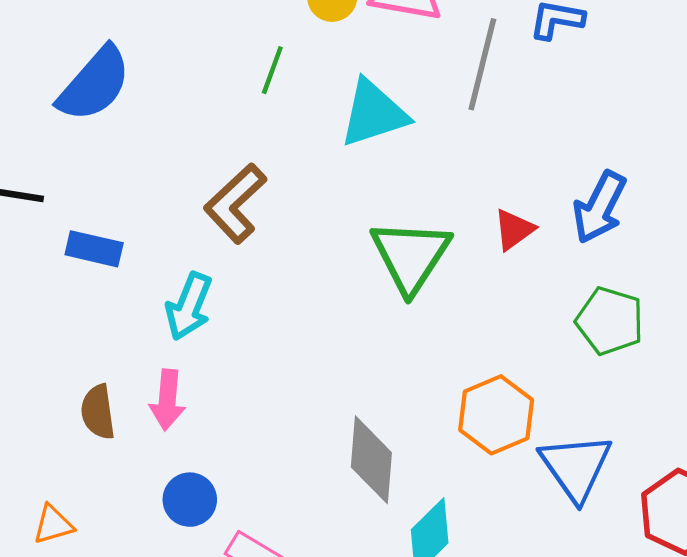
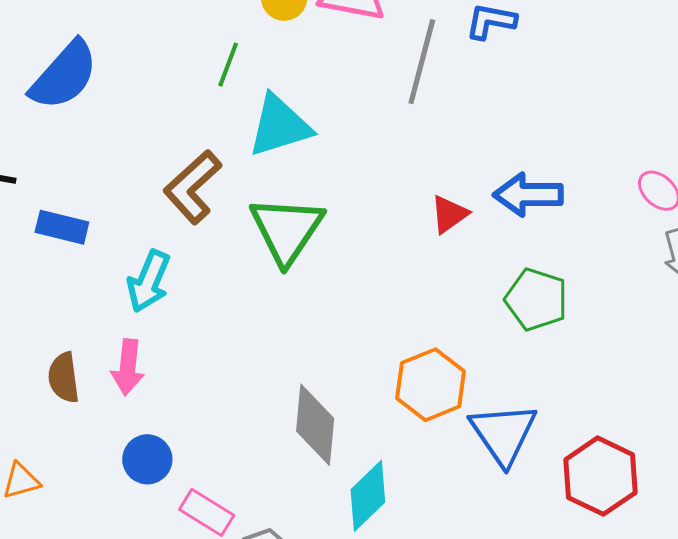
cyan triangle: (374, 113) -> (280, 126), moved
blue arrow: (600, 207) -> (528, 195), turned 62
green triangle: (411, 256) -> (287, 230), moved

